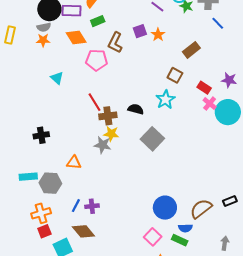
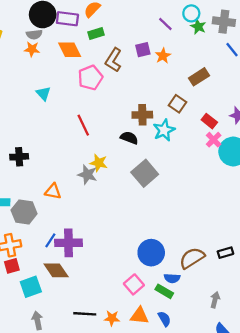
pink pentagon: (97, 60) -> (90, 78), turned -30
brown cross: (108, 116) -> (142, 115), moved
purple cross: (92, 206) -> (68, 243), size x1.6

